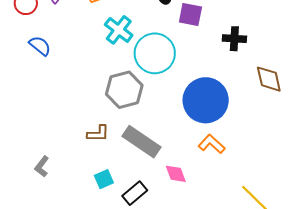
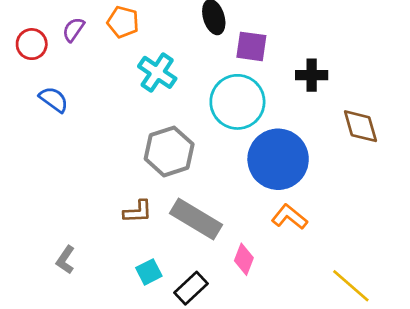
cyan circle: (155, 53) -> (237, 102), moved
pink diamond: (176, 174) -> (244, 259), turned 45

